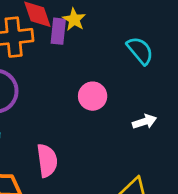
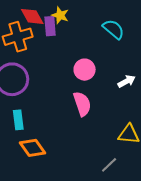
pink semicircle: (47, 160) -> (82, 104), moved

